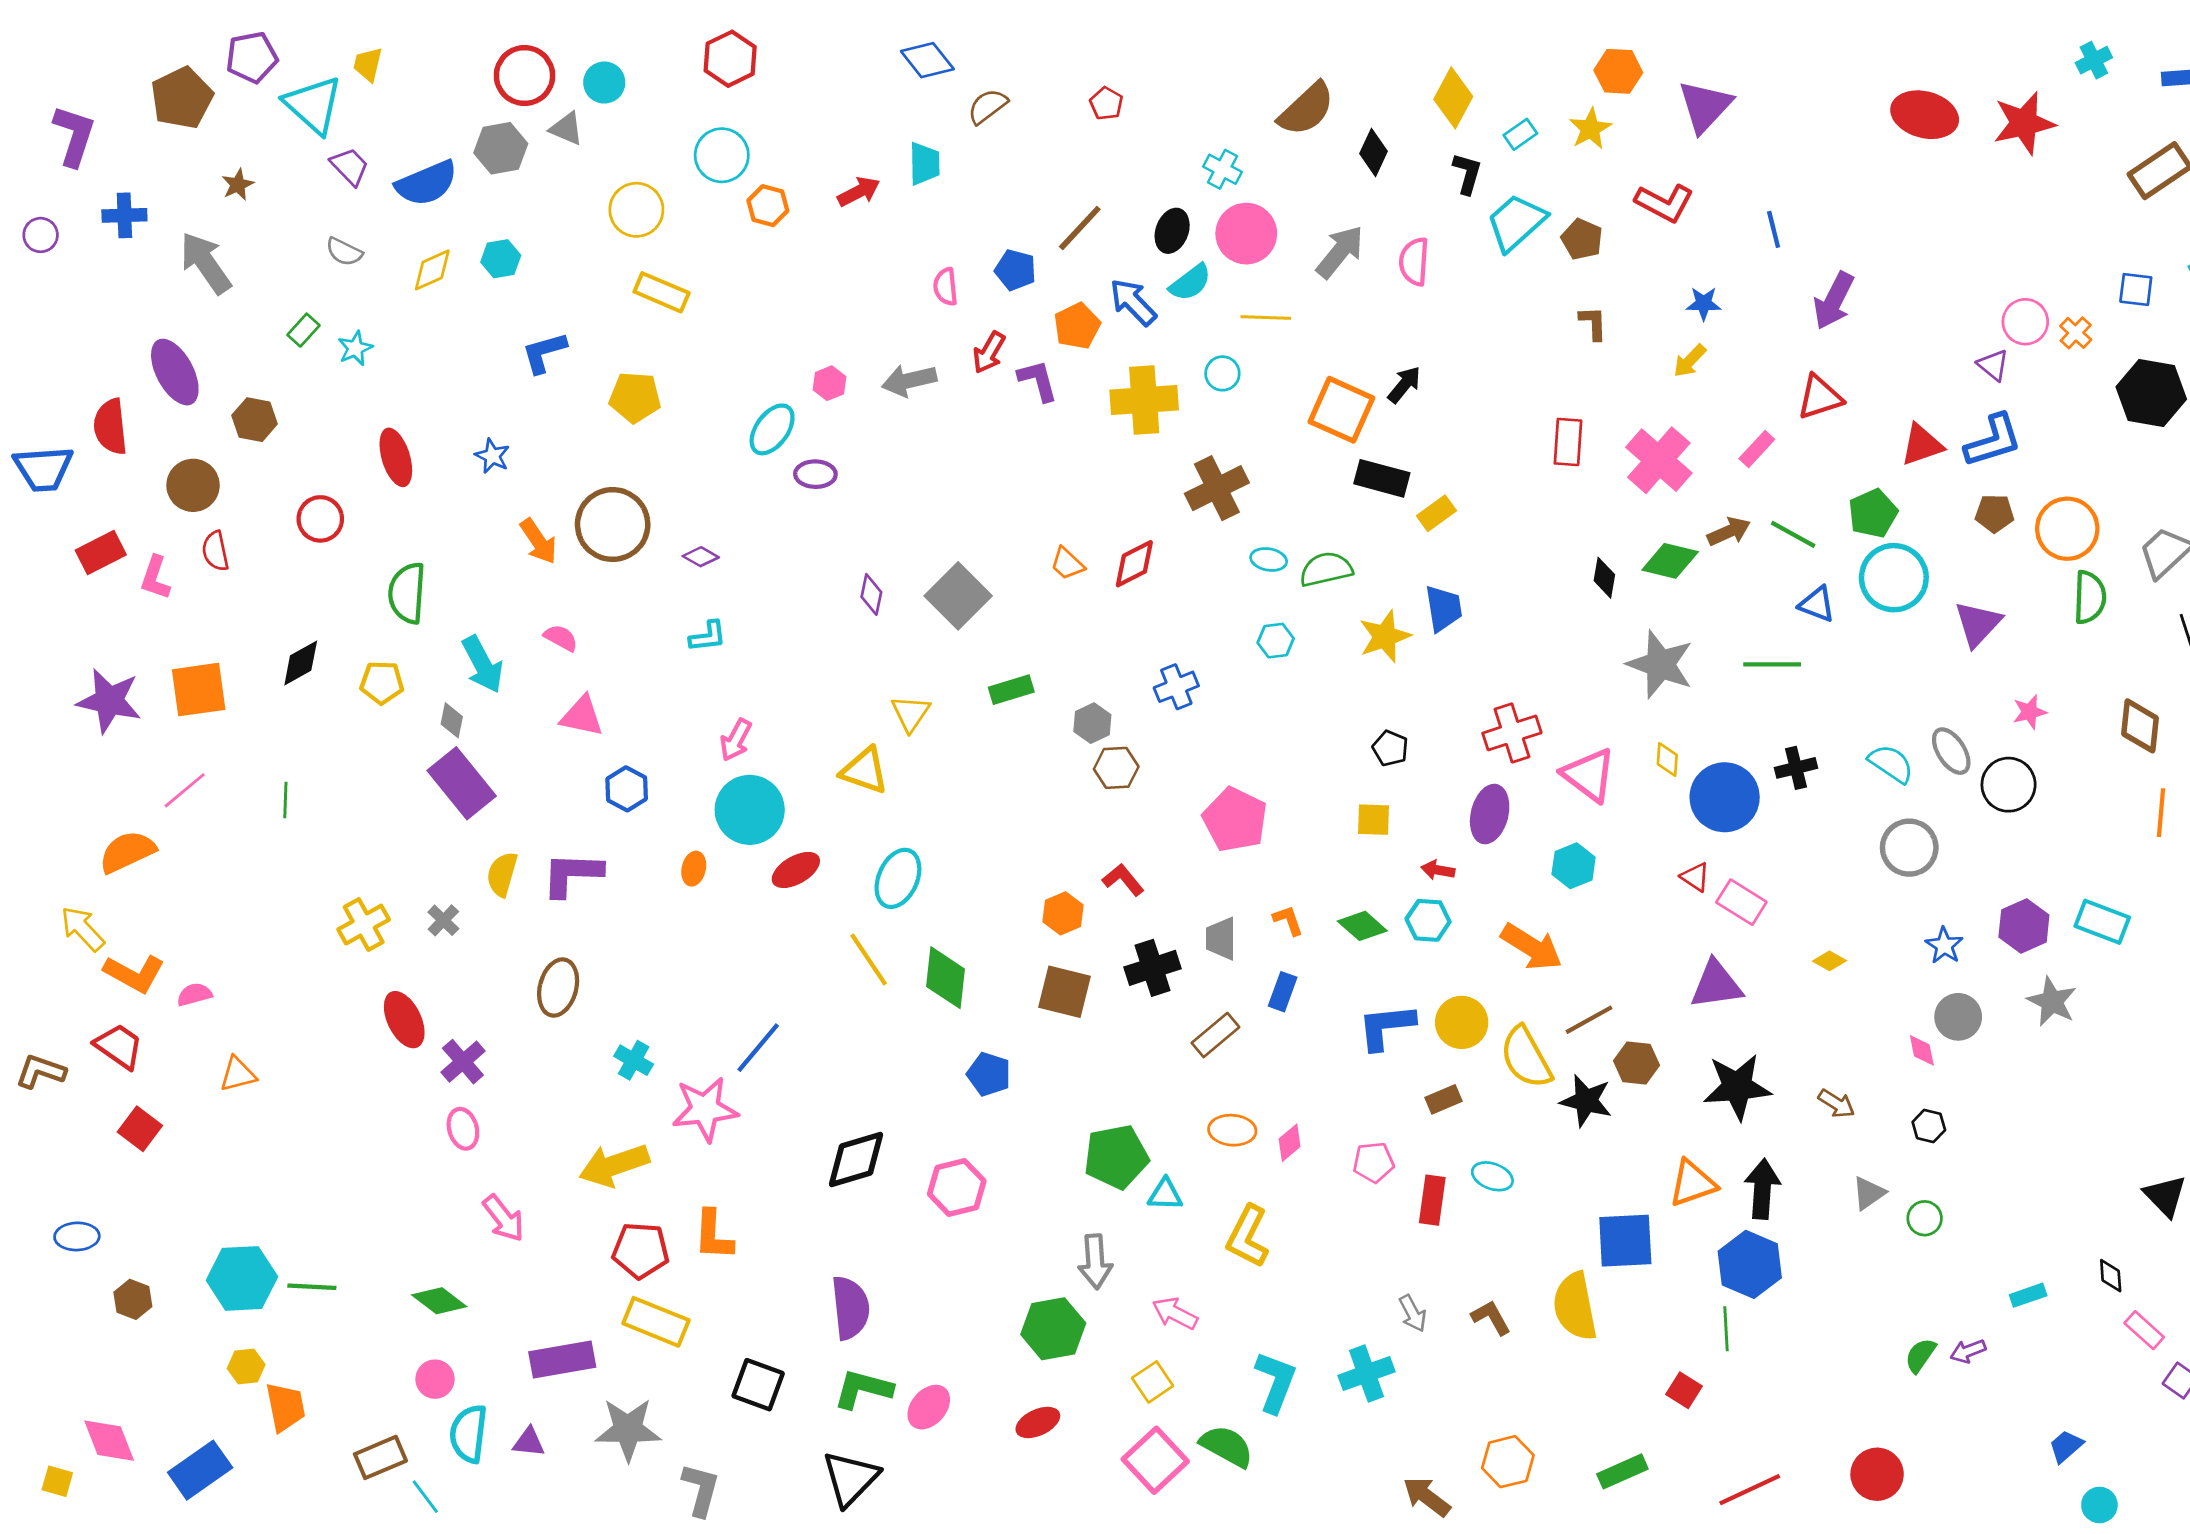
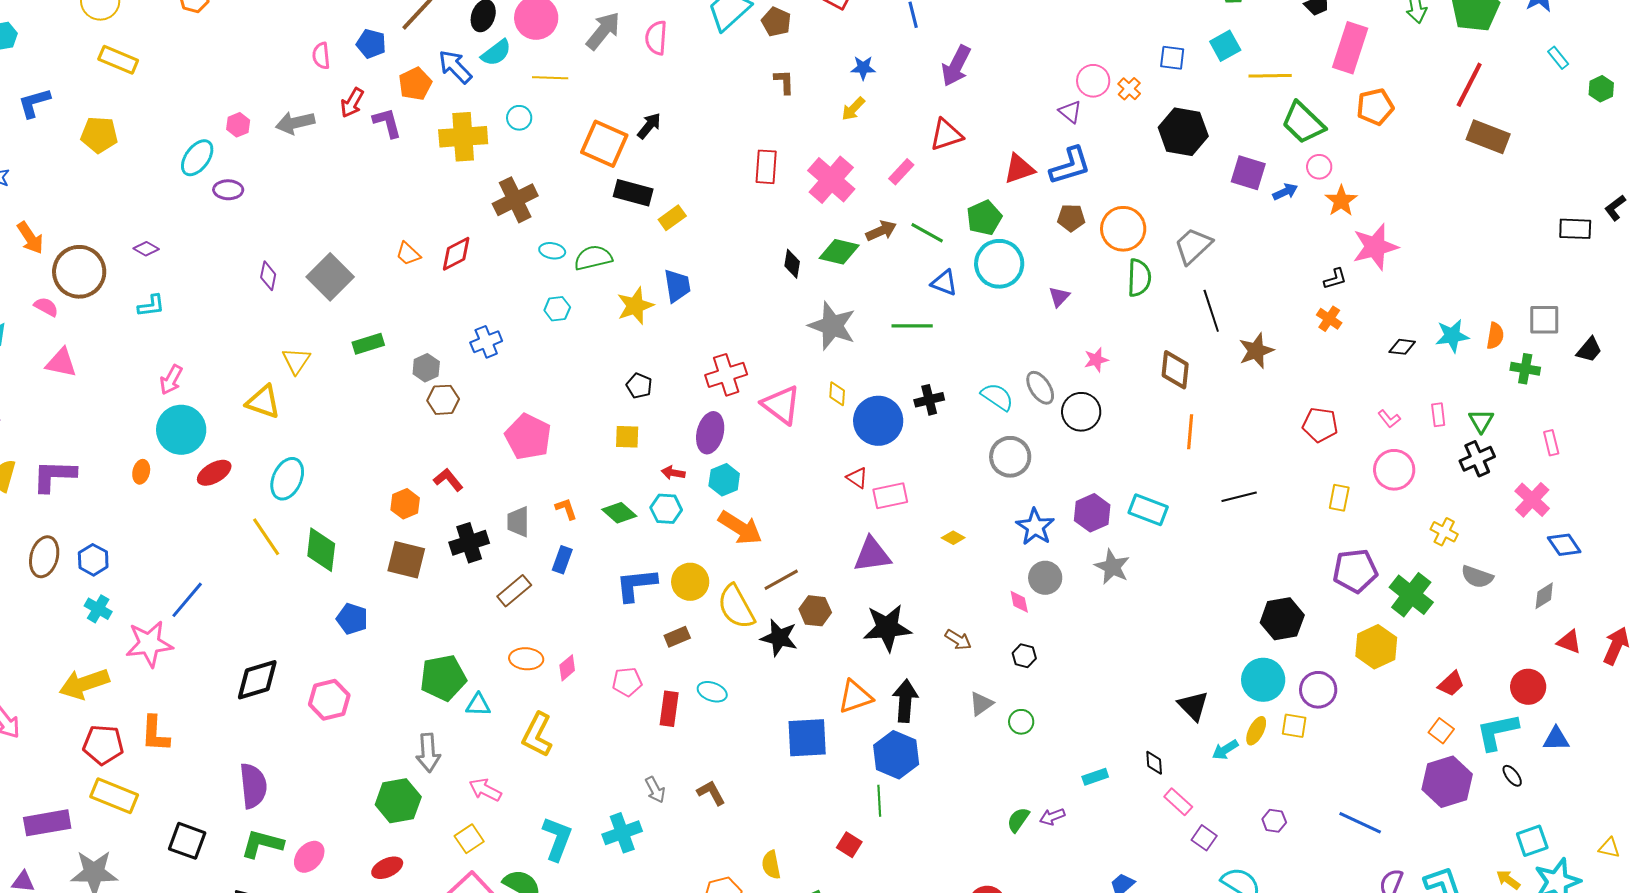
brown circle: (613, 525) -> (79, 272), moved
purple triangle: (1978, 624) -> (1059, 297), size x0.6
blue hexagon: (627, 789) -> (93, 560), moved
cyan hexagon: (1574, 866) -> (724, 480), moved
pink rectangle: (1741, 902) -> (890, 496), turned -44
blue star: (1944, 946) -> (1035, 527), size x1.4
yellow semicircle: (1575, 1306) -> (771, 865), moved, size x0.6

